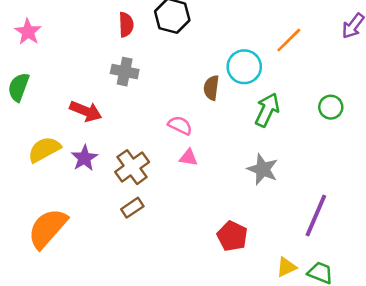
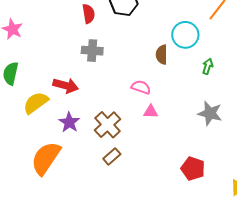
green arrow: (267, 110) -> (208, 66), size x0.6
yellow semicircle: (44, 149) -> (36, 103), moved
orange semicircle: (47, 228) -> (46, 158), moved

